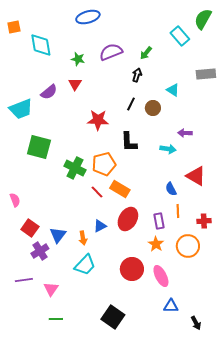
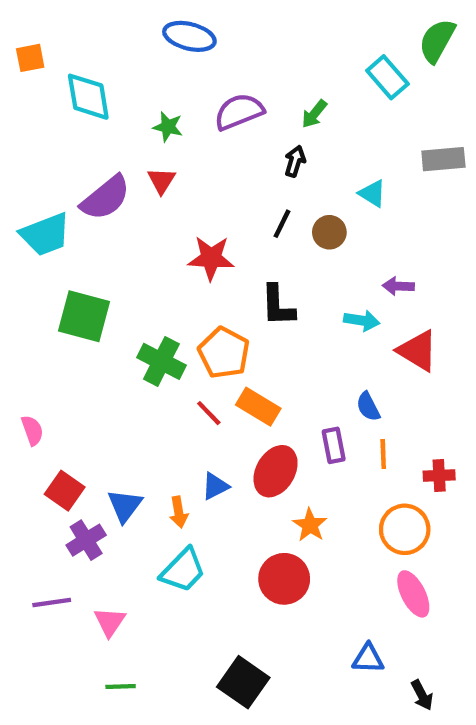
blue ellipse: (88, 17) -> (189, 36), turned 30
purple semicircle: (49, 92) -> (105, 198), size x1.4
orange pentagon: (104, 164) -> (224, 353), turned -30
red triangle: (196, 176) -> (418, 351), moved
purple rectangle: (159, 221) -> (334, 445), moved
orange star: (156, 244) -> (310, 525), moved
pink ellipse: (161, 276) -> (413, 594), moved

